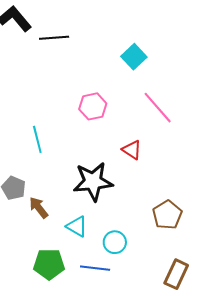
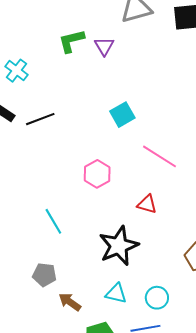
cyan square: (134, 57) -> (122, 115), turned 30
brown arrow: (39, 208) -> (70, 302), moved

